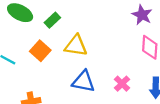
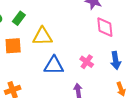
orange square: (40, 51) -> (13, 46), turned -36

